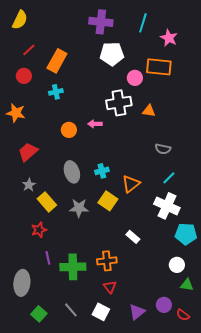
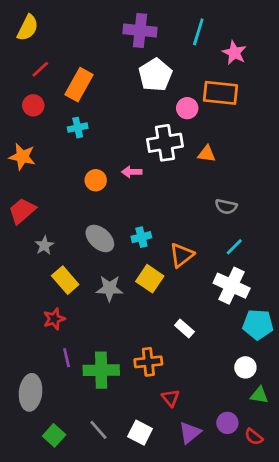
white pentagon: (112, 54) -> (155, 75), turned -30
red trapezoid: (28, 152) -> (22, 211), moved
gray ellipse: (72, 172) -> (100, 238), turned -30
gray star: (29, 185) -> (44, 245), moved
red triangle: (110, 287) -> (171, 398), moved

